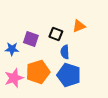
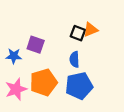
black square: (56, 34) -> (78, 33), moved
blue pentagon: (69, 75) -> (79, 86), turned -30

